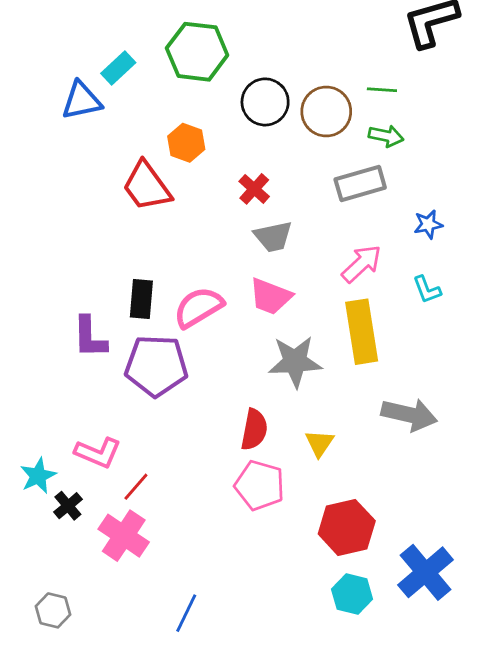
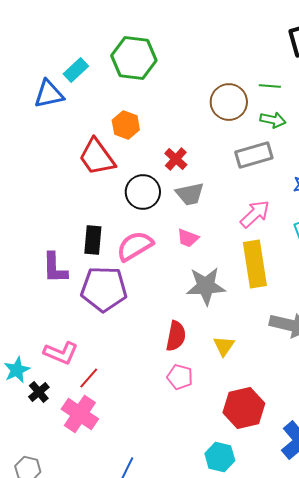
black circle: (265, 102) -> (143, 192), moved
pink trapezoid: (271, 296) -> (188, 238), size x0.7
pink pentagon: (260, 485) -> (180, 377), size x0.7
cyan hexagon: (352, 594) -> (220, 457), moved

